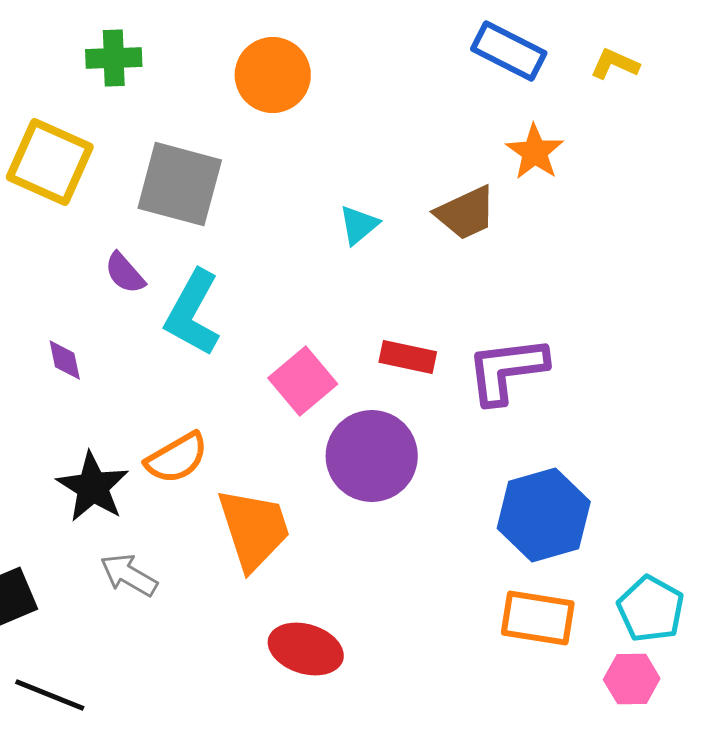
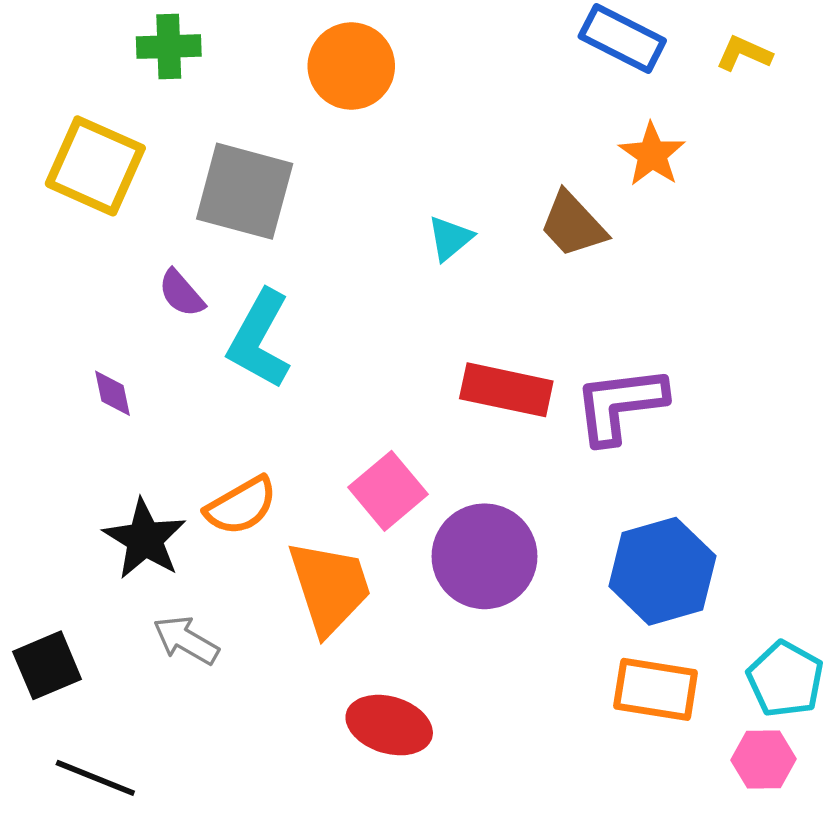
brown trapezoid: (466, 213) -> (573, 224), turned 72
red rectangle: (408, 357) -> (506, 390), size x1.4
pink square: (303, 381) -> (388, 491), moved
purple circle: (372, 456) -> (484, 556), moved

